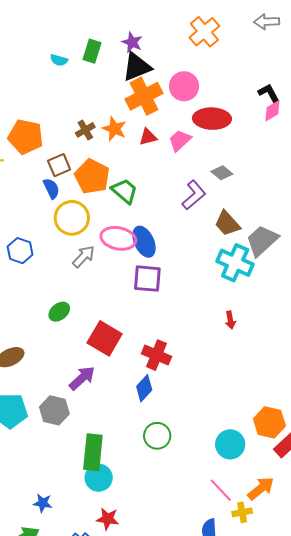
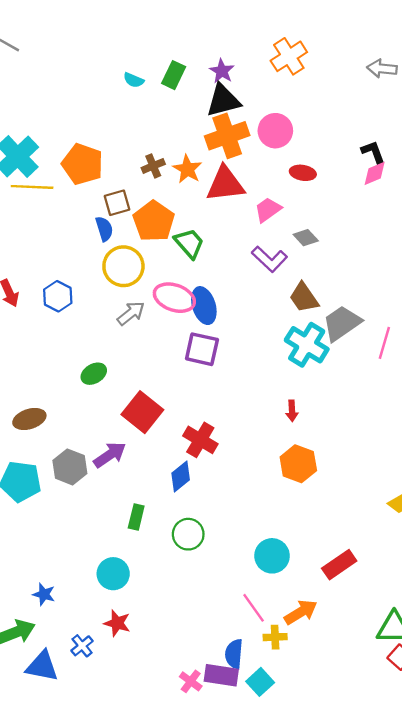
orange cross: (204, 32) -> (289, 56), moved
red ellipse: (212, 119) -> (303, 173), size x0.6
red triangle: (148, 137) -> (225, 184), size x1.8
pink trapezoid: (180, 140) -> (268, 210), moved
purple L-shape: (194, 195) -> (269, 259), turned 76
gray hexagon: (54, 410) -> (70, 467), moved
orange hexagon: (269, 422) -> (298, 464), moved
green rectangle: (93, 452) -> (136, 517), moved, size x0.6

